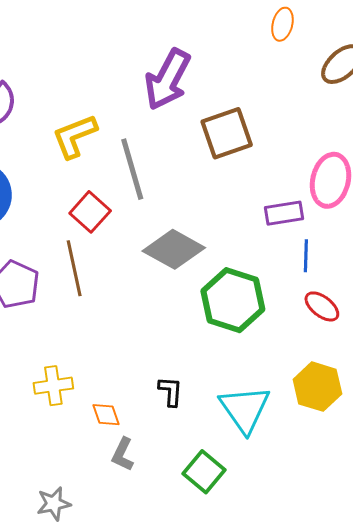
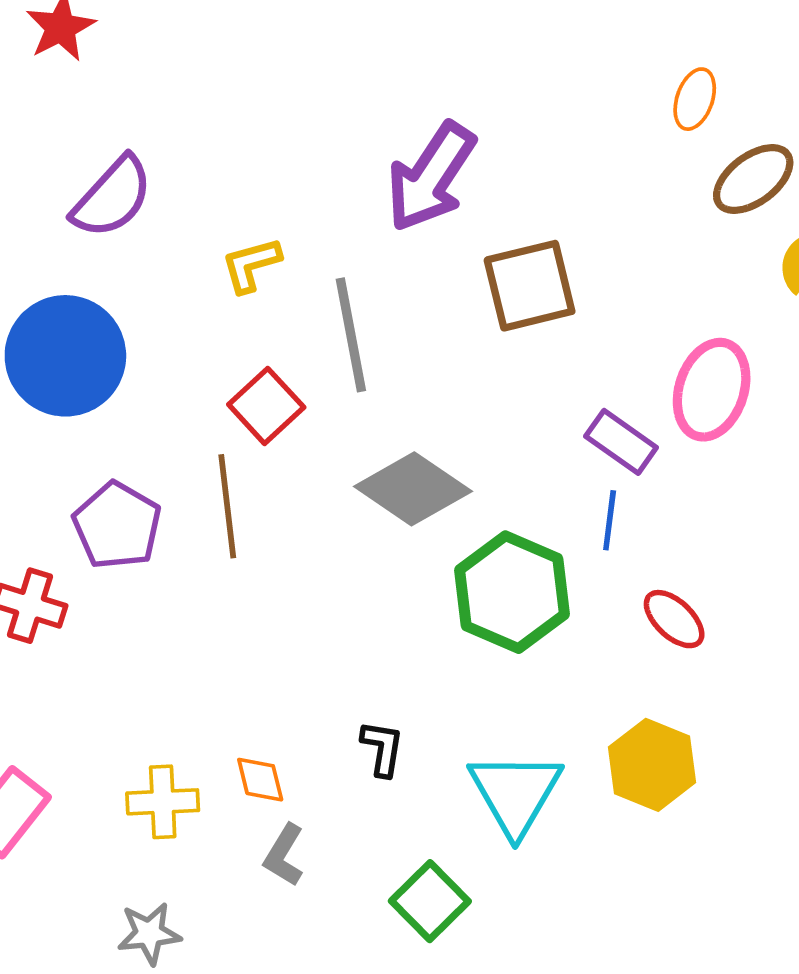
orange ellipse: (282, 24) -> (695, 99), moved
yellow L-shape: (75, 136) -> (251, 265), size x0.7
purple rectangle: (284, 213) -> (621, 442), turned 39
blue line: (306, 256) -> (610, 520), moved
yellow cross: (53, 386) -> (163, 802), moved

